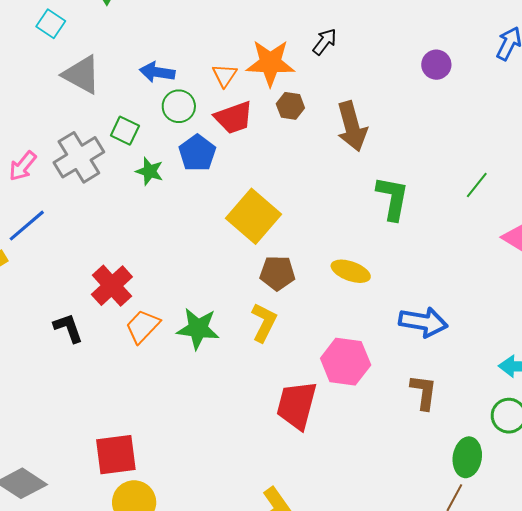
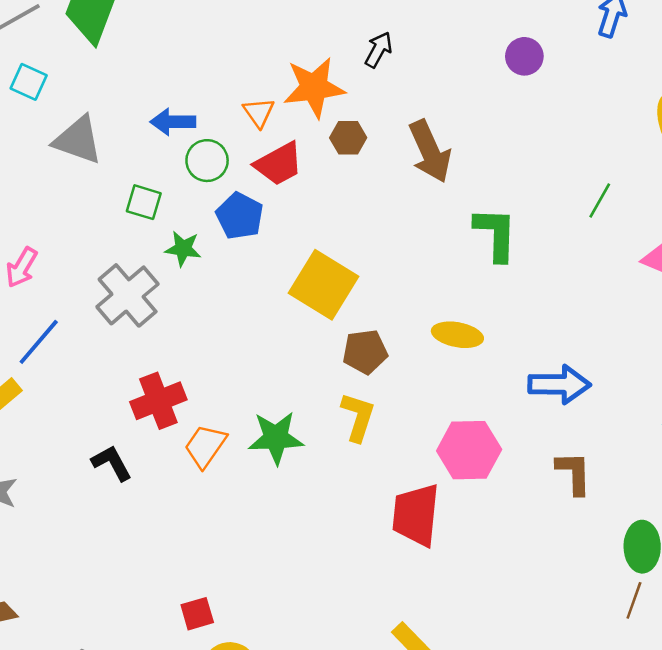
gray cross: (79, 157) -> (128, 295), moved
red cross: (112, 286) -> (158, 401), turned 30
red square: (116, 455) -> (197, 614), size x0.6

